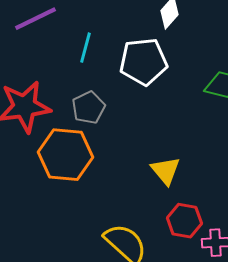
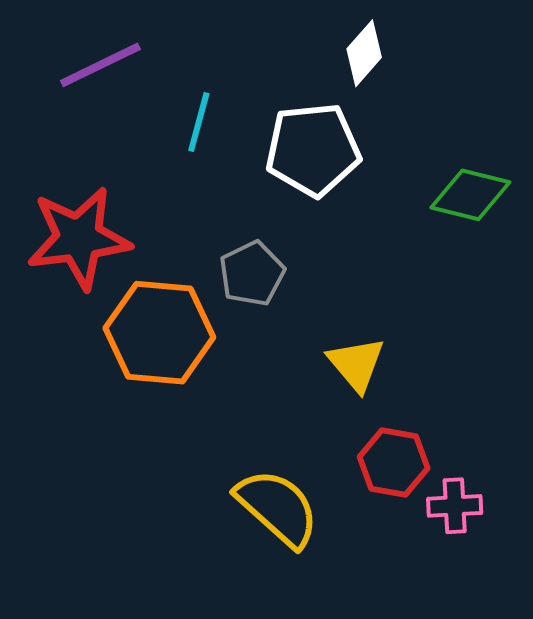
gray pentagon: (88, 108) -> (252, 274), moved

